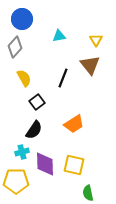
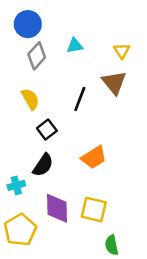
gray diamond: (15, 47) -> (37, 56), moved
cyan cross: (22, 152) -> (16, 185), moved
yellow pentagon: (16, 181) -> (20, 230), turned -30

